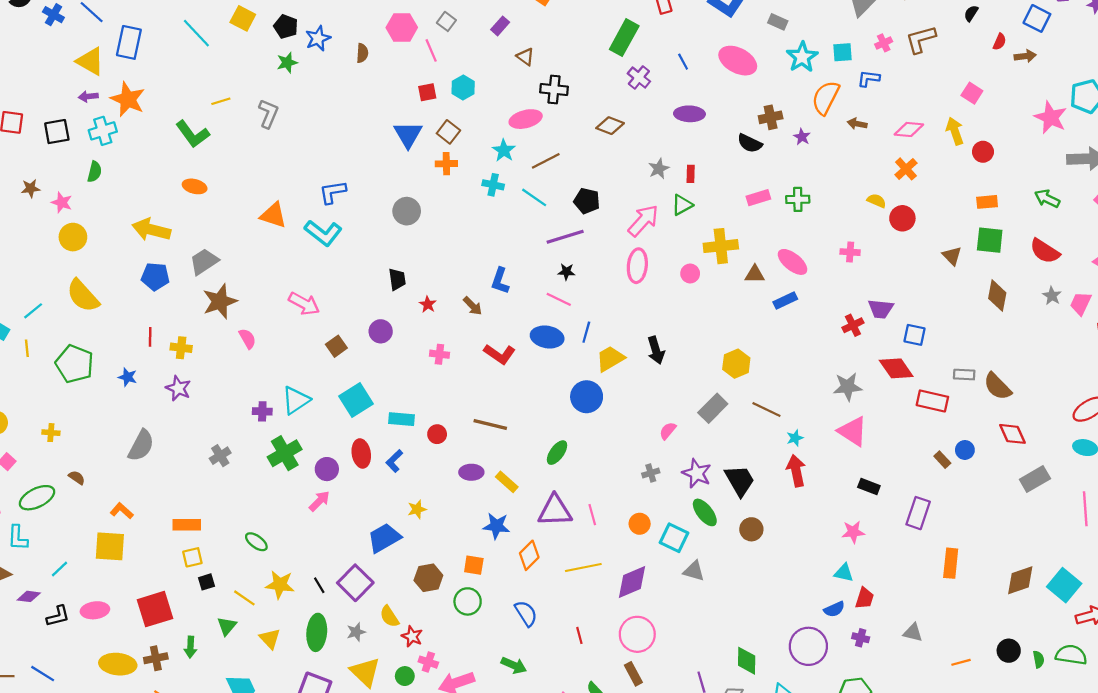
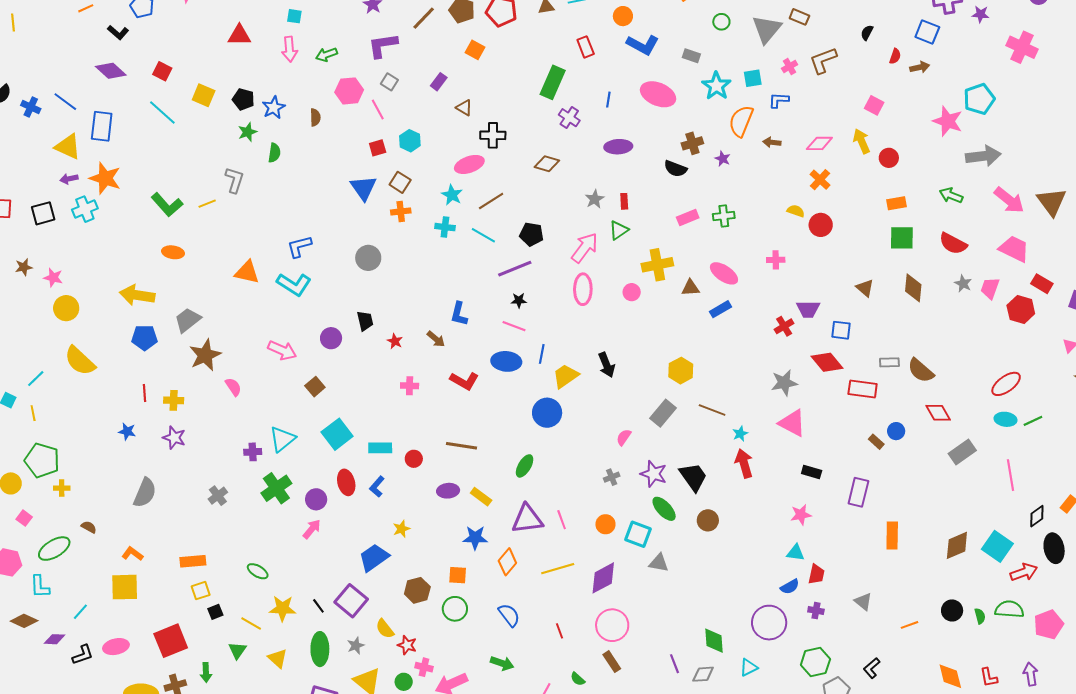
blue line: (683, 62) -> (608, 100), turned 42
yellow line: (221, 101) -> (207, 204), moved
green semicircle: (94, 172) -> (274, 153), moved
brown triangle: (952, 256) -> (865, 288), moved
purple circle: (381, 331) -> (331, 338), moved
green pentagon: (75, 364) -> (42, 460), moved
gray triangle: (913, 632) -> (863, 602), turned 30

